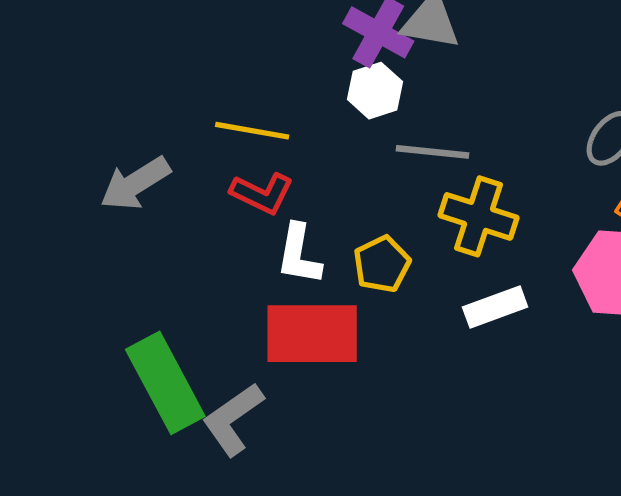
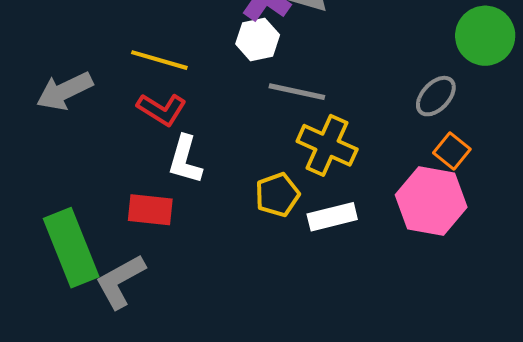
yellow pentagon: (382, 264) -> (277, 195), moved
red rectangle: (312, 334) -> (150, 210), moved, size x0.6

